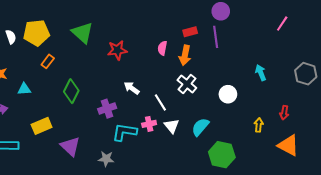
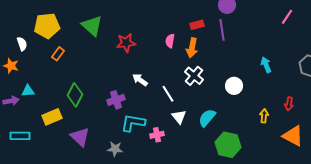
white semicircle: (11, 37) -> (22, 44), moved
cyan triangle: (24, 89) -> (28, 91), moved
green diamond: (71, 91) -> (75, 95), moved
pink cross: (149, 124) -> (157, 135), moved

